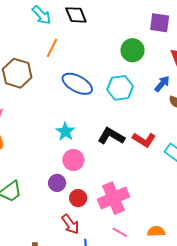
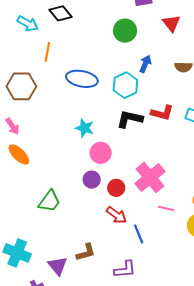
blue arrow: (162, 84) -> (145, 64), moved
cyan hexagon: (120, 88) -> (125, 85), moved

